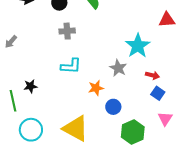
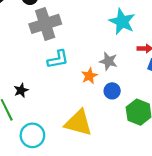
gray cross: (67, 31) -> (45, 24), size x1.8
gray star: (118, 68) -> (108, 61), moved

